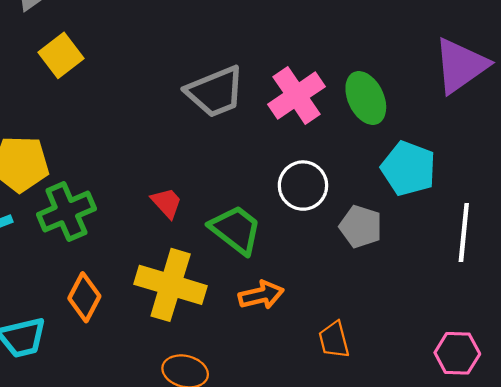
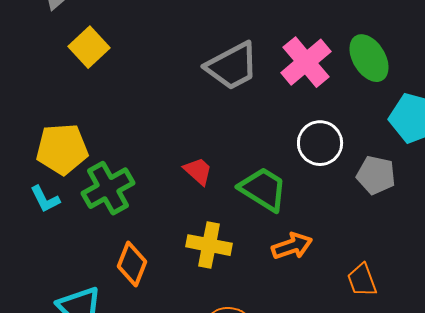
yellow cross: (171, 285) -> (209, 245), size x0.7

